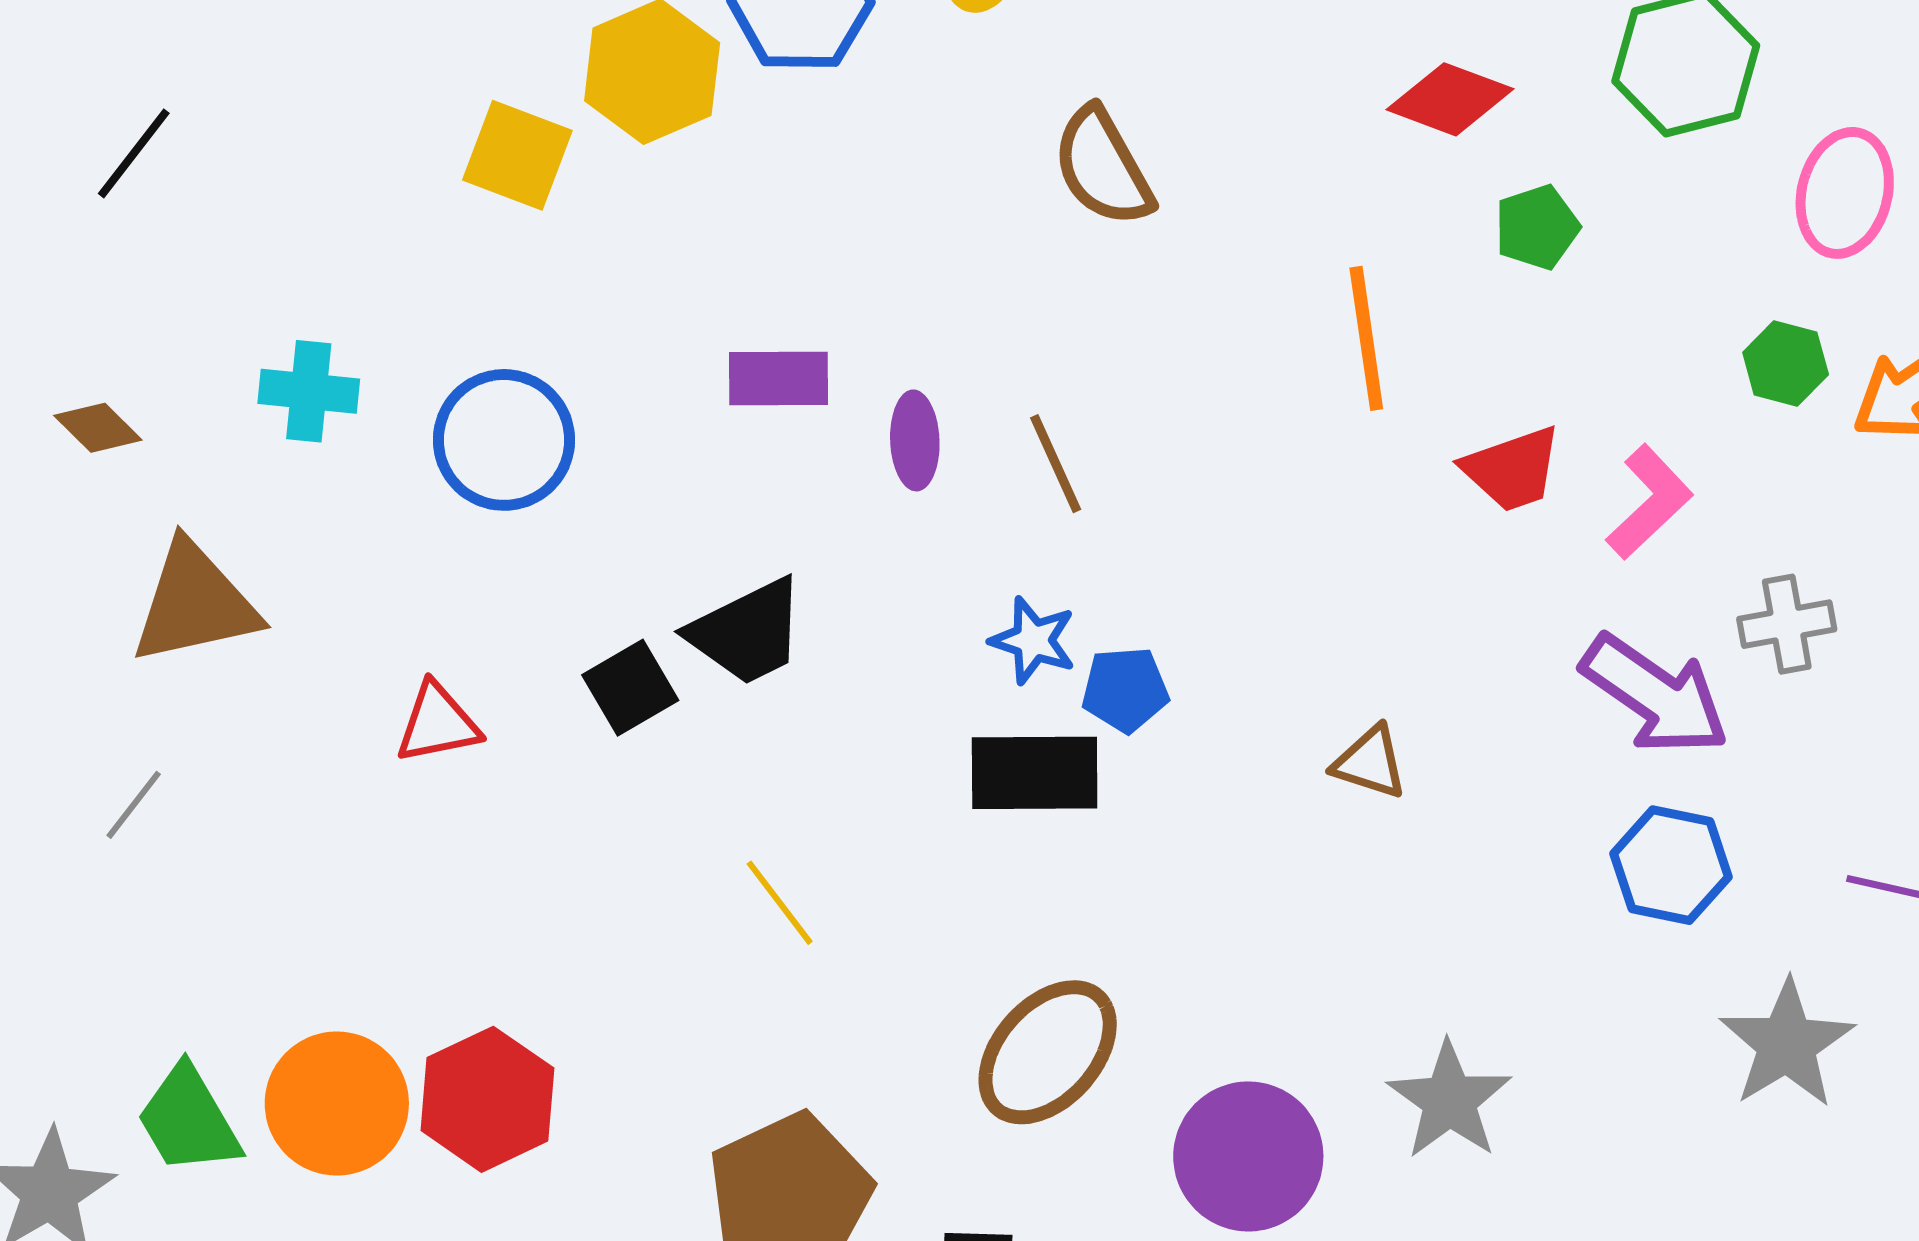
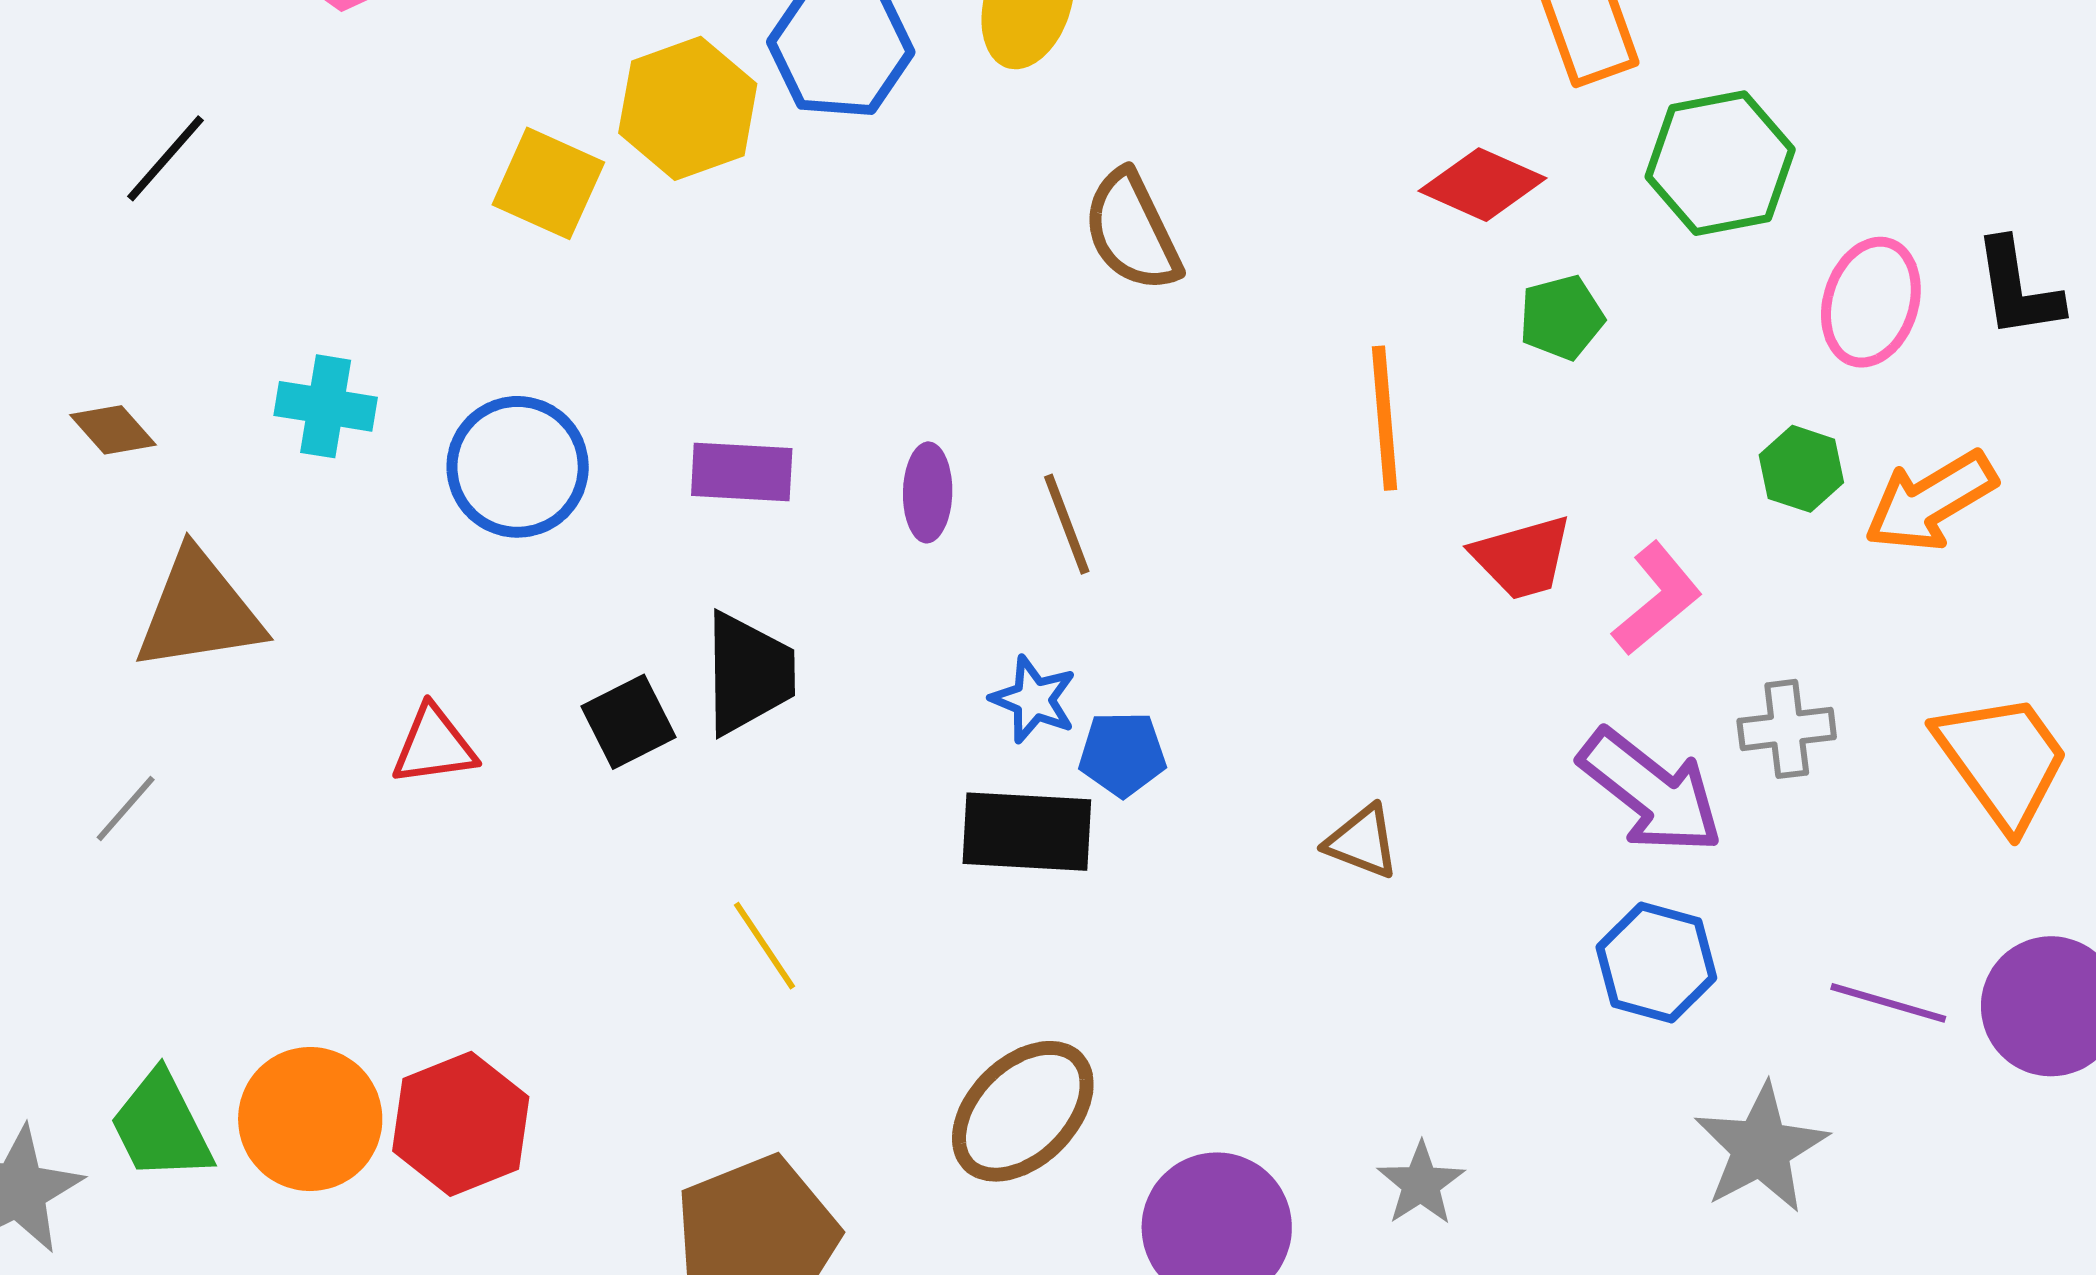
purple rectangle: (779, 379) -> (742, 472), moved
black trapezoid: (747, 632) -> (748, 673), turned -68
gray star: (1449, 1100) -> (1421, 1184), size x0.7

